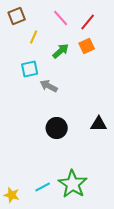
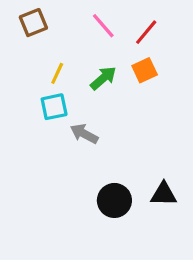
yellow line: (34, 37) -> (57, 73), moved
black circle: (57, 128) -> (114, 200), moved

